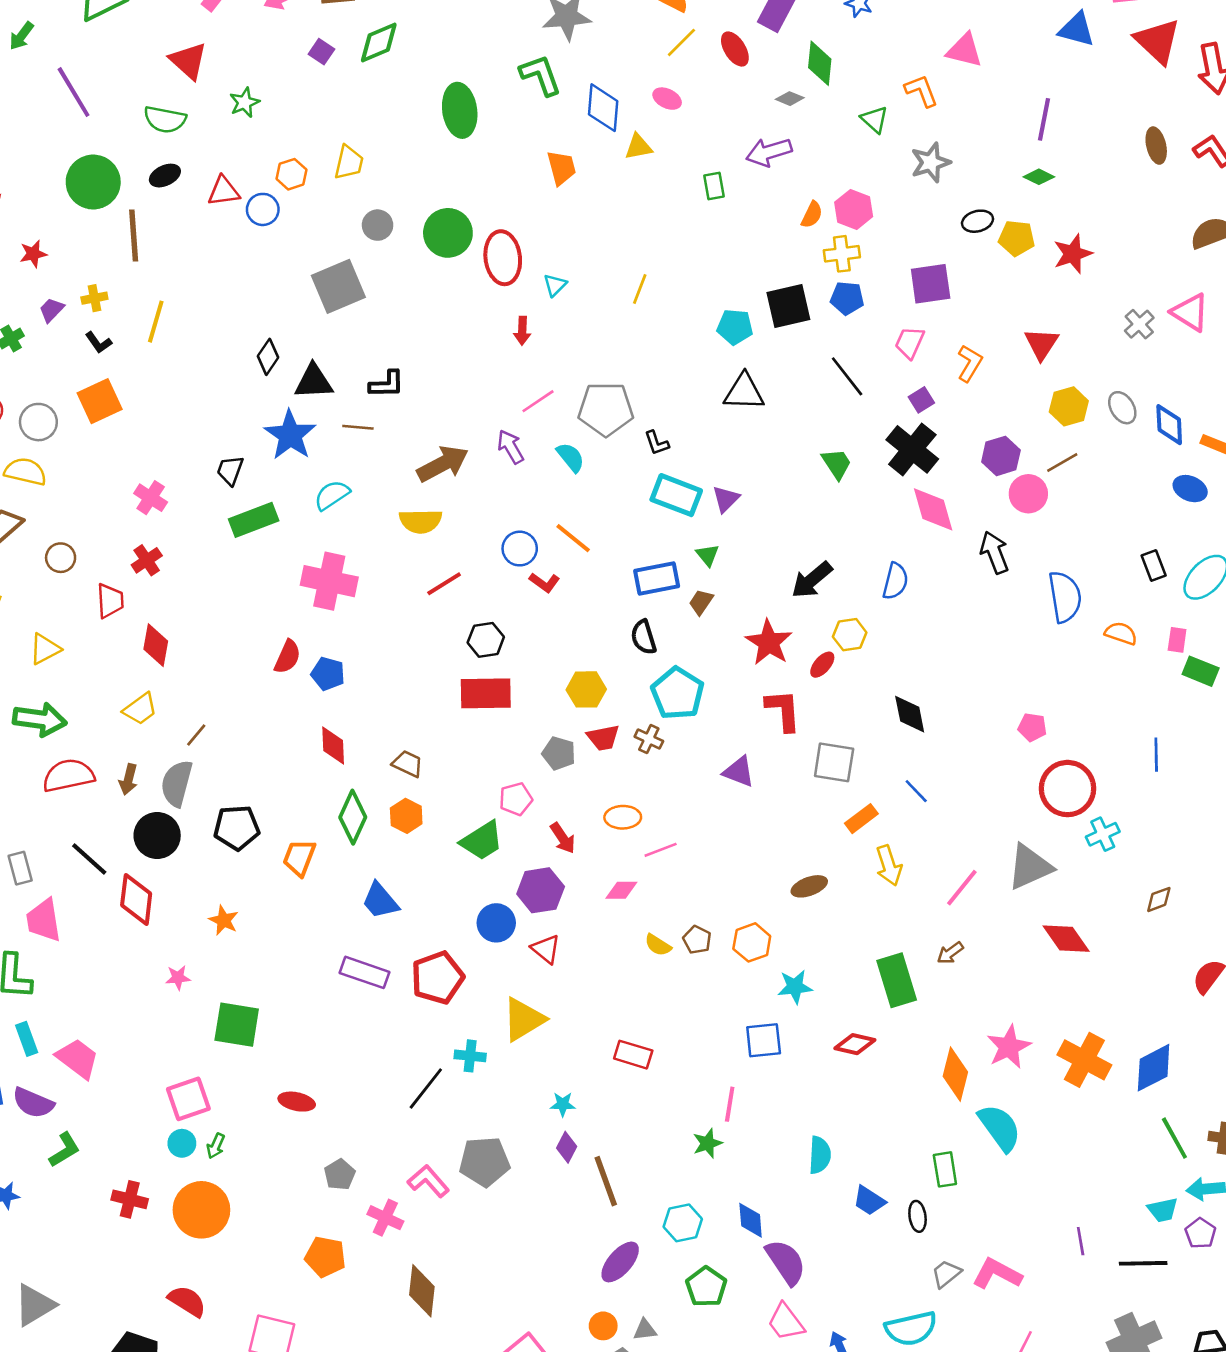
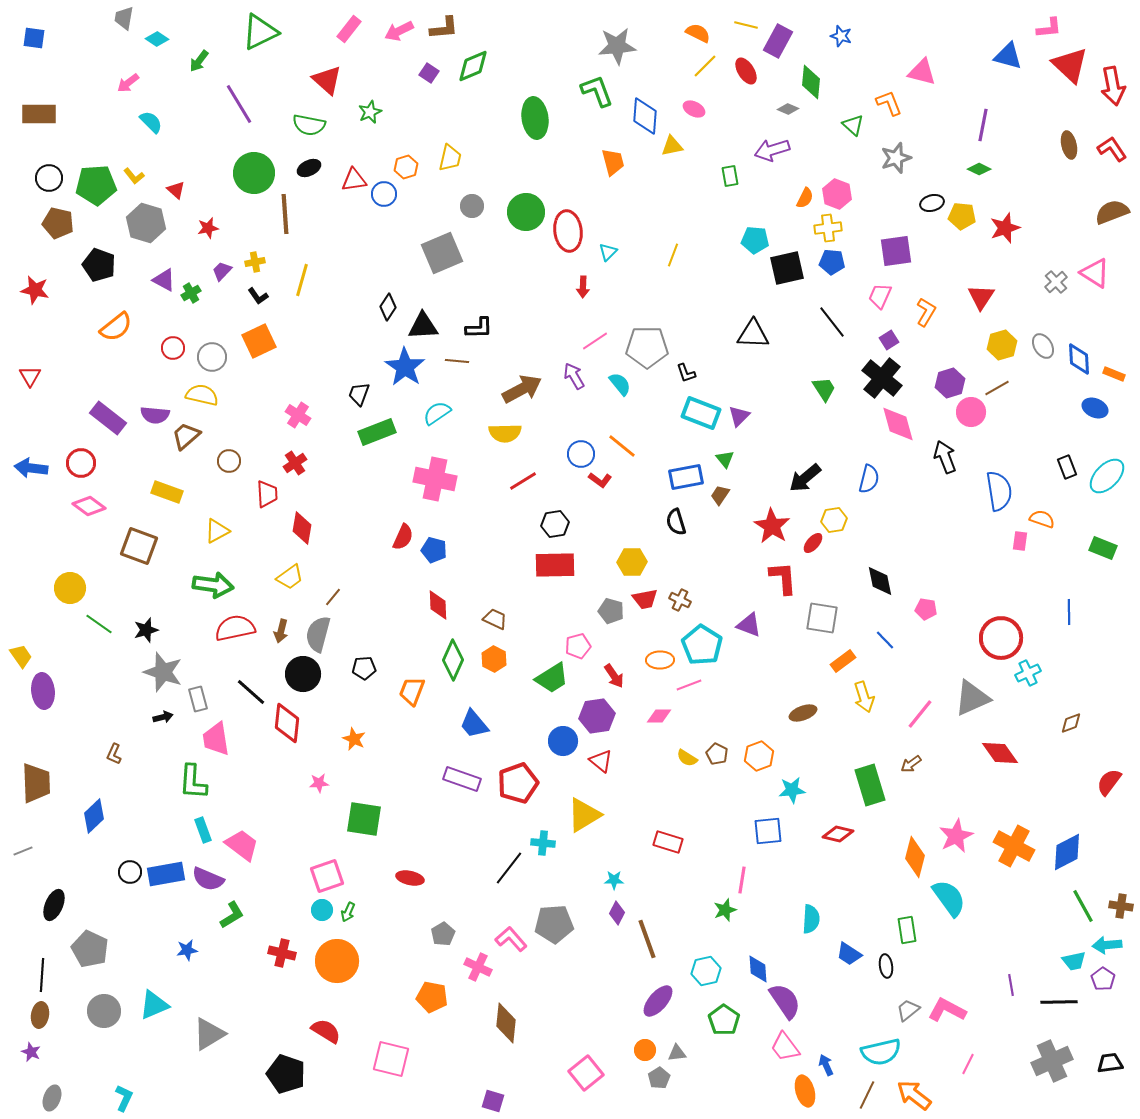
cyan pentagon: (735, 327) -> (755, 240), moved
pink rectangle: (1177, 640) -> (1020, 541), moved
cyan pentagon: (678, 693) -> (702, 645), moved
pink pentagon: (1032, 727) -> (926, 609), moved
black pentagon: (237, 828) -> (364, 668), size x0.7

